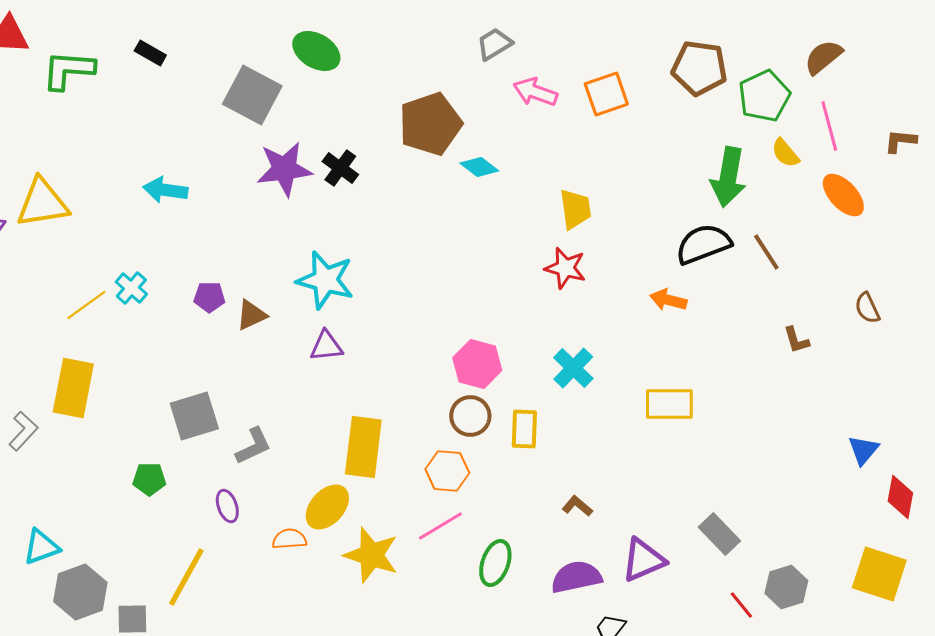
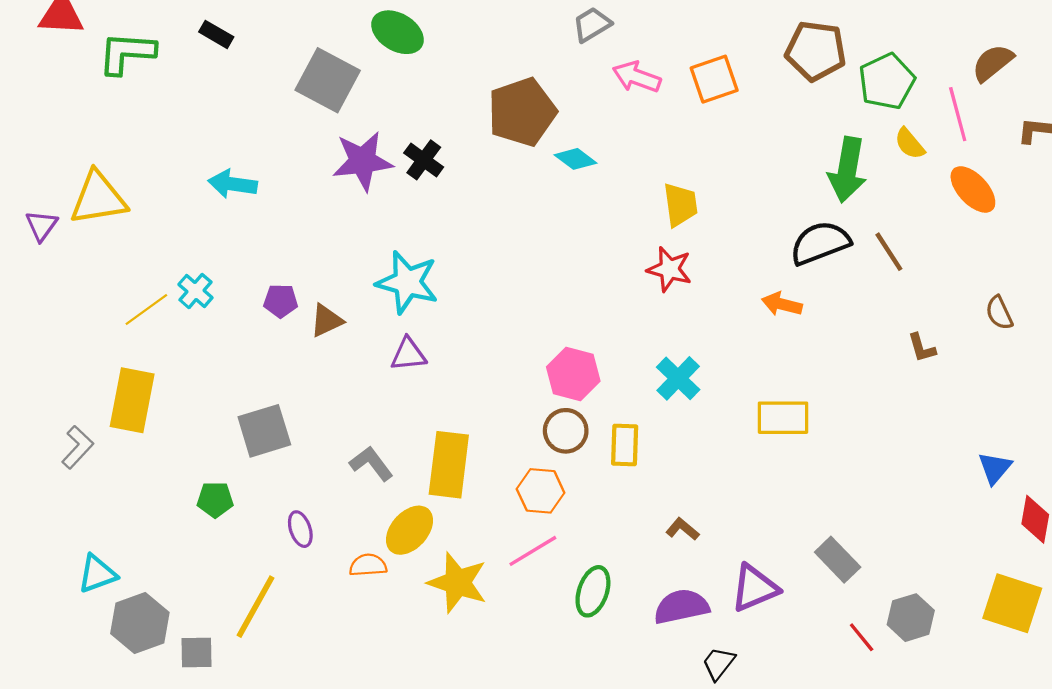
brown semicircle: (823, 57) -> (993, 63), moved
gray L-shape: (253, 446) -> (371, 464), moved, turned -102

